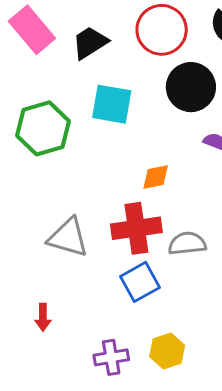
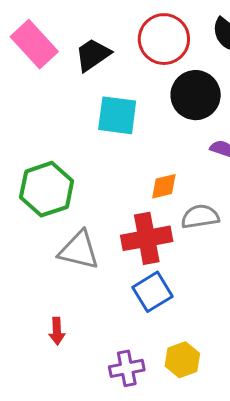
green hexagon: (43, 128) -> (47, 189), moved
gray semicircle: (187, 243) -> (200, 217), moved

